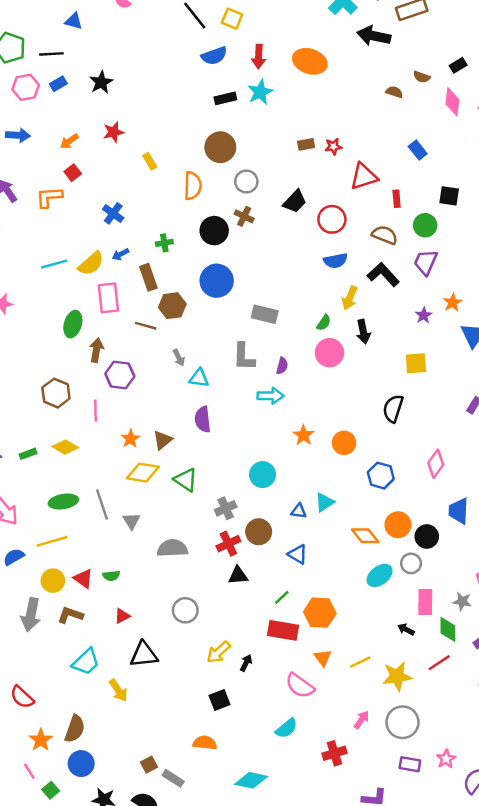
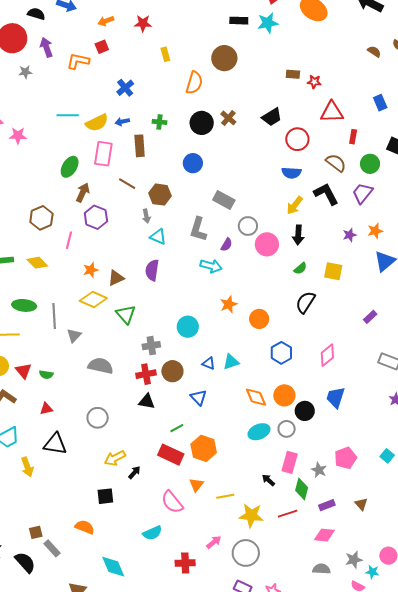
gray circle: (246, 182) -> (248, 226), moved
blue circle: (217, 281) -> (193, 163), size x0.7
brown hexagon: (172, 306) -> (160, 195), moved
green semicircle: (324, 323) -> (300, 268), moved
cyan diamond: (251, 780) -> (113, 567), turned 40

